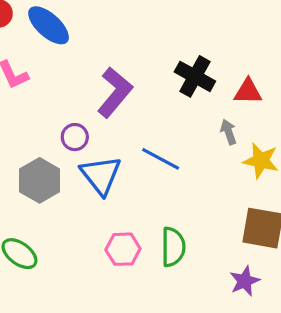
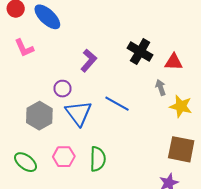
purple L-shape: (115, 92) -> (89, 61), size x0.7
green semicircle: (173, 247) -> (98, 159), moved
pink hexagon: (123, 249) -> (64, 157), moved

